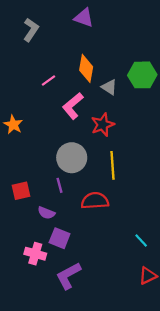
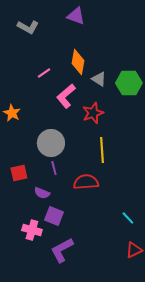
gray L-shape: (31, 30) -> (28, 27), turned 85
green hexagon: (142, 75) -> (129, 83), moved
gray circle: (72, 158) -> (51, 143), moved

